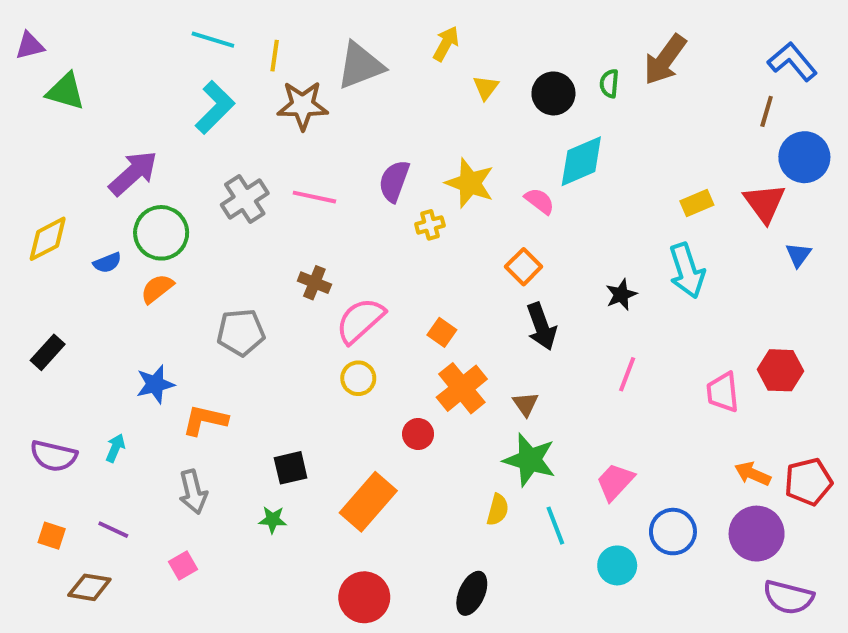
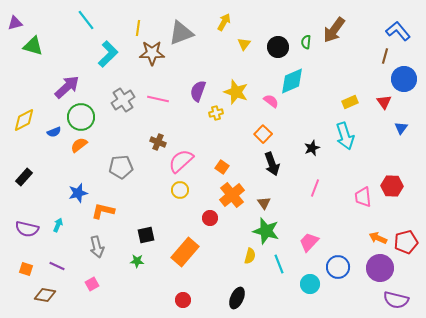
cyan line: (213, 40) -> (86, 20), moved, turned 35
red triangle: (765, 203) -> (384, 102), size x0.7
red circle: (364, 597) -> (183, 300), size x0.6

